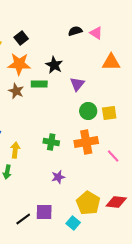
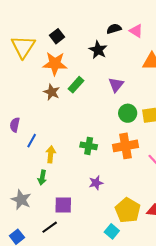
black star: (54, 65) -> (98, 50), moved
green rectangle: (39, 84) -> (76, 85), turned -49
purple square: (44, 212) -> (63, 205), moved
black line: (23, 219) -> (50, 227), moved

